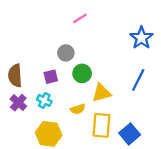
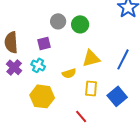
green circle: (82, 73) -> (80, 24), moved
blue line: (138, 80) -> (123, 59), moved
yellow rectangle: (102, 125) -> (91, 88), size x0.7

